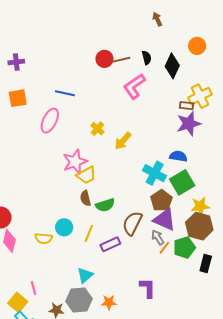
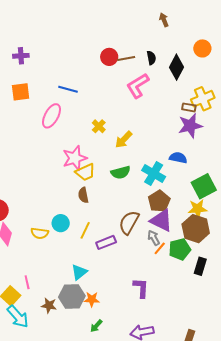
green square: (182, 182) -> (204, 186), moved
green semicircle: (105, 205) -> (121, 172), moved
orange star: (109, 302) -> (92, 299), moved

